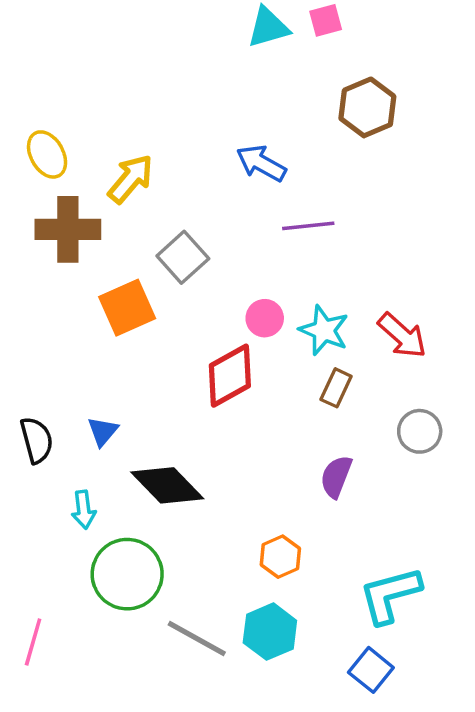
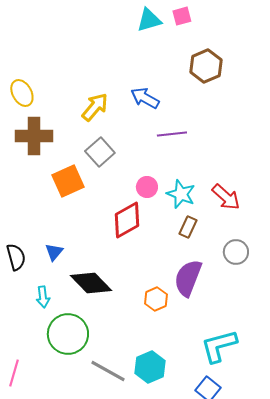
yellow arrow: (131, 179) -> (95, 107), moved
purple semicircle: (336, 477) -> (188, 278), size x1.5
orange hexagon: (280, 557) -> (156, 299), moved

